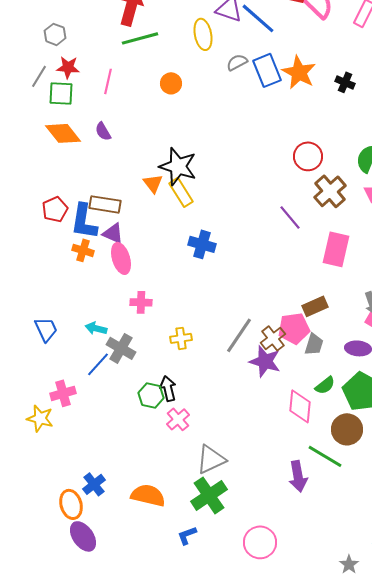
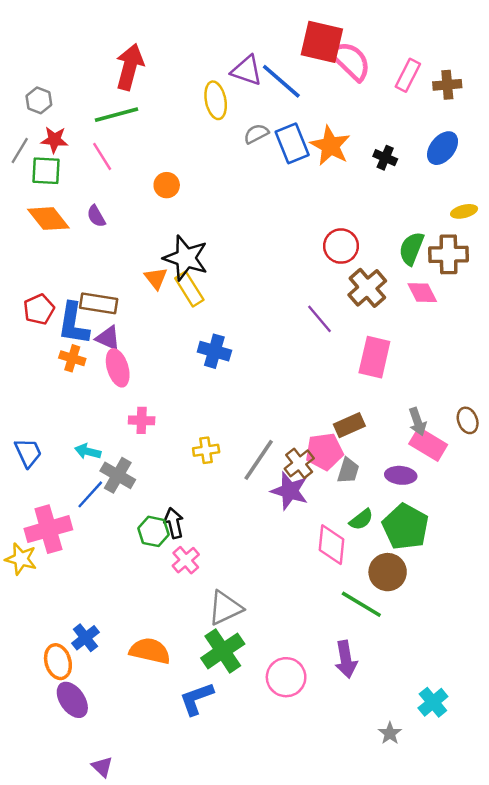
green line: (140, 38) -> (116, 115), moved
pink line: (108, 81) -> (102, 156), turned -45
orange circle: (171, 83) -> (167, 185), moved
yellow cross: (181, 338) -> (206, 450), moved
pink cross: (63, 393) -> (48, 529), size x1.5
purple arrow: (298, 476) -> (346, 659), moved
blue L-shape: (187, 535) -> (197, 699), size x1.5
pink circle: (260, 542) -> (286, 677), moved

